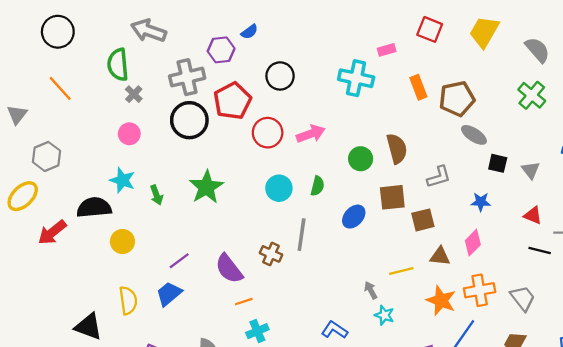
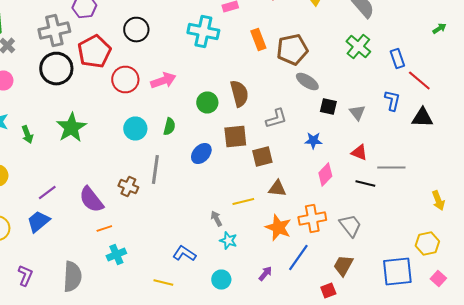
pink diamond: (473, 243) -> (325, 174), moved

